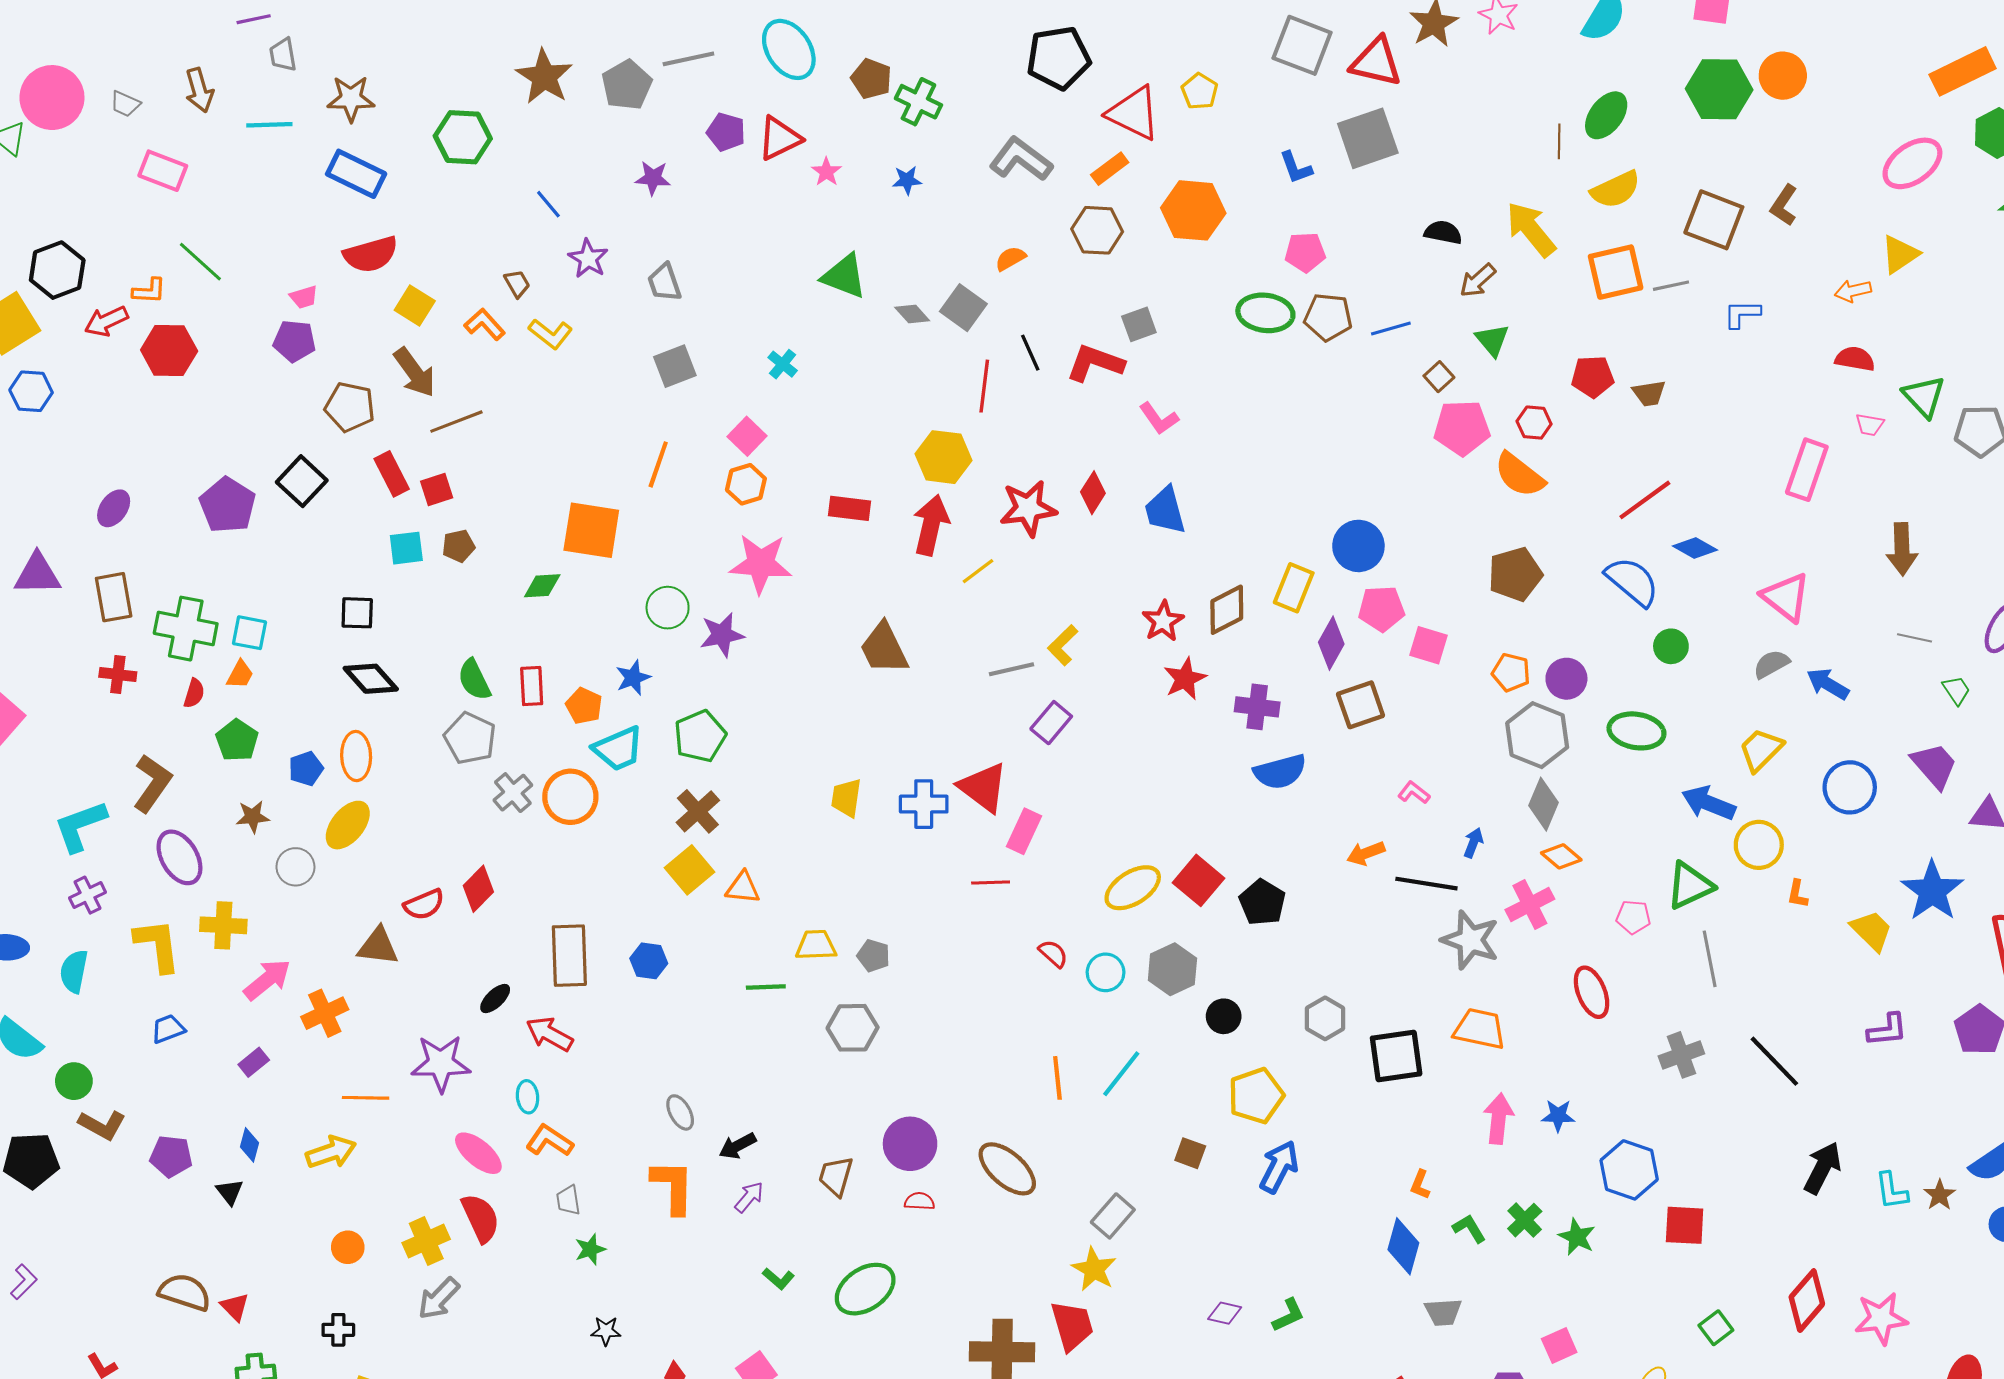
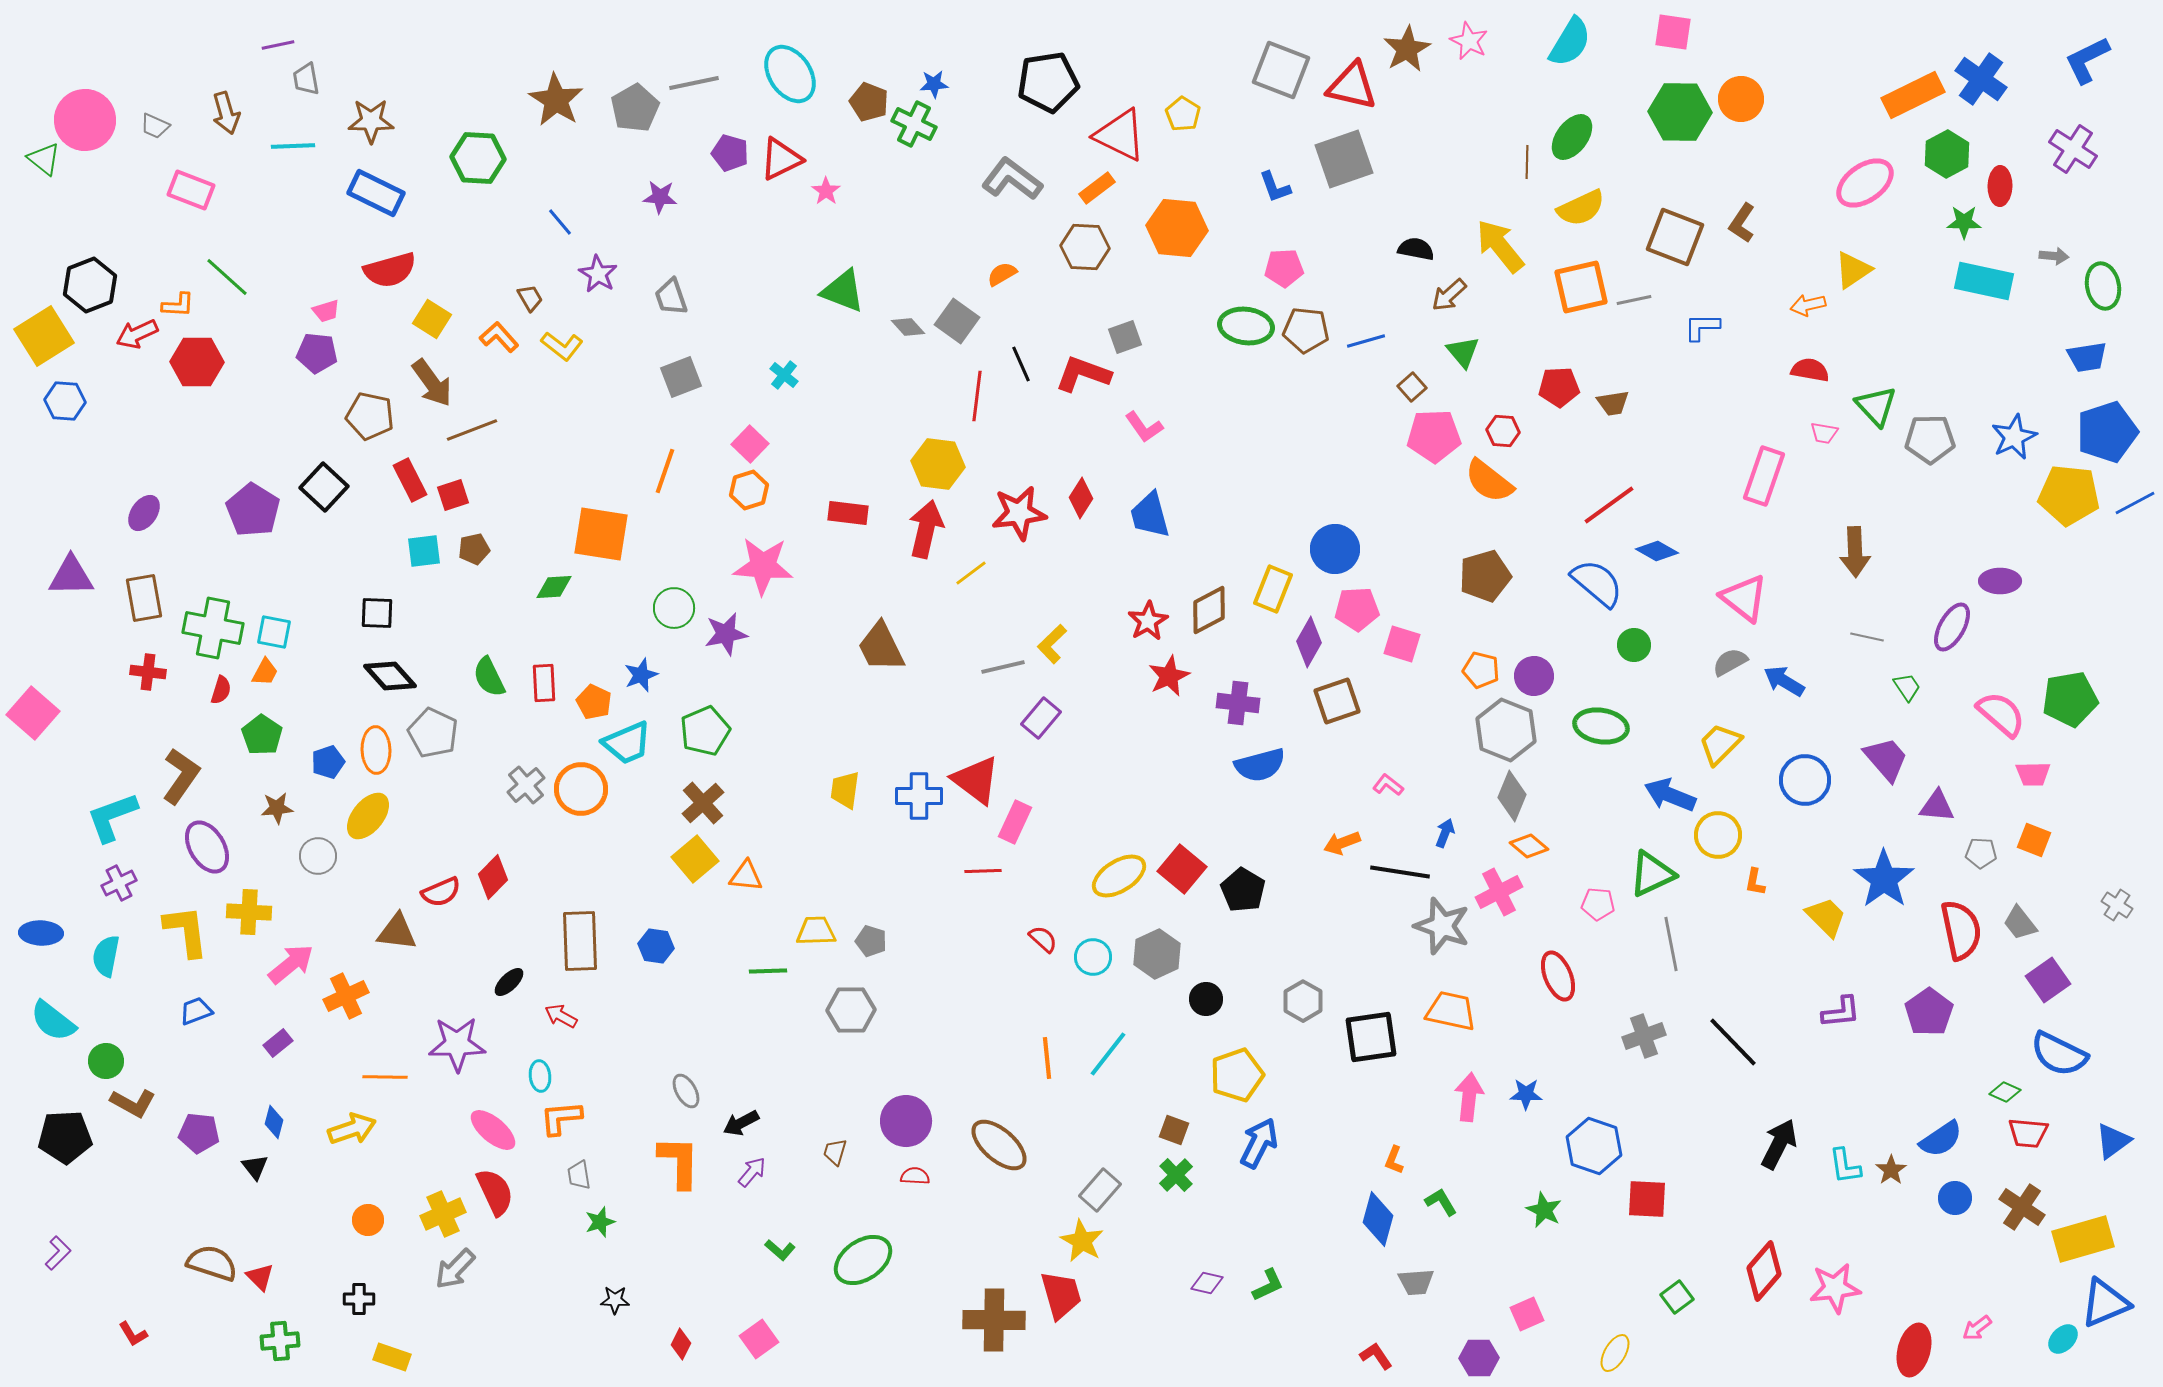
blue star: (907, 180) -> (934, 84), moved
gray pentagon: (470, 738) -> (433, 733), moved
red arrow: (549, 1034) -> (561, 1016), size x0.7
orange L-shape: (549, 1141) -> (561, 1118), turned -39
brown trapezoid: (836, 1176) -> (835, 1152), size x0.7
green cross: (1525, 1220) -> (1176, 1175), moved

